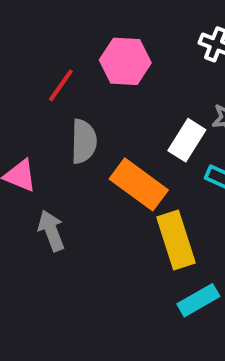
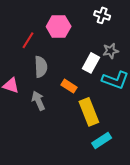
orange rectangle: (139, 184) -> (69, 86), size x0.6
gray arrow: (51, 231) -> (38, 101), moved

